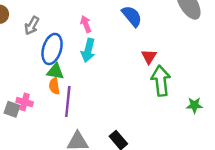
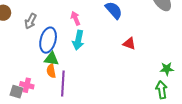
red triangle: (149, 57) -> (129, 44), turned -40
green arrow: (161, 81) -> (162, 90), moved, size x0.7
green star: (194, 105) -> (167, 69), moved

